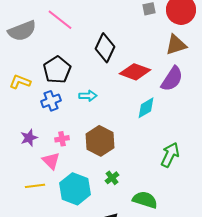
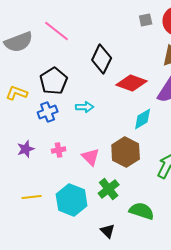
brown hexagon: (100, 141) -> (126, 152), moved
pink triangle: (51, 161) -> (91, 157), moved
green cross: (112, 178) -> (109, 189), size x1.5

